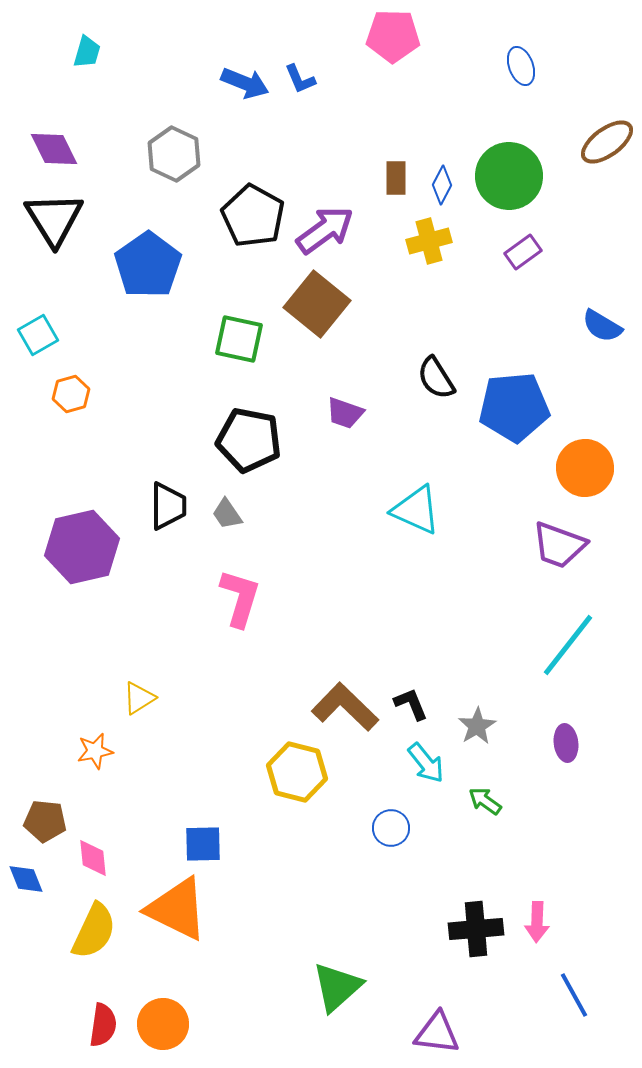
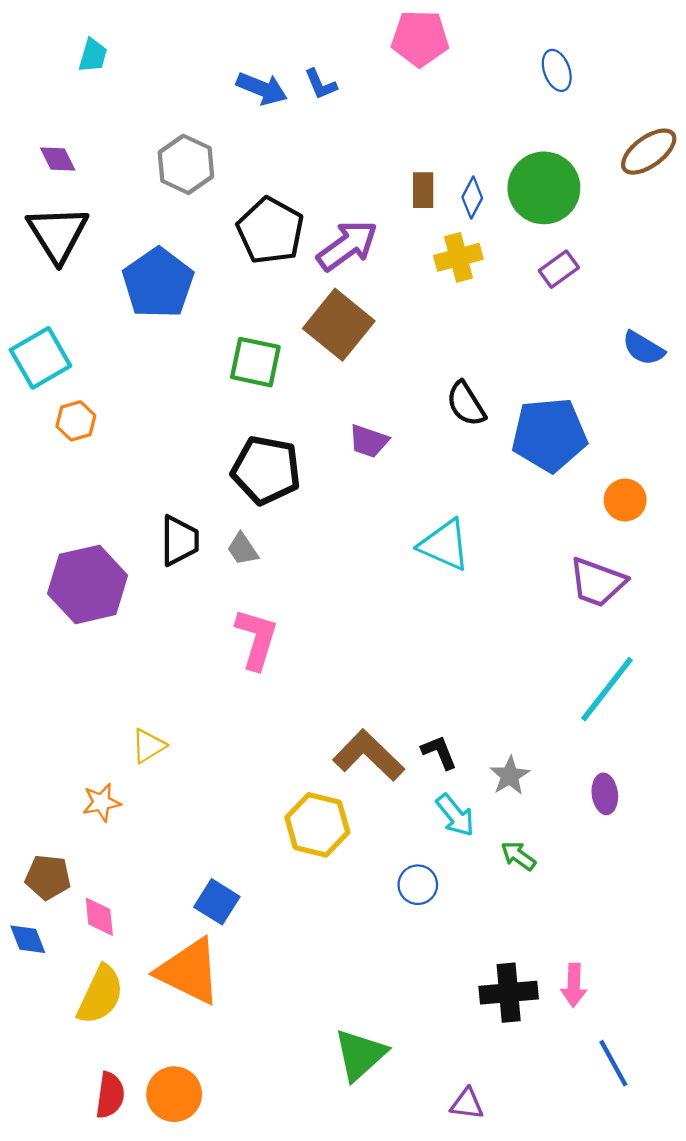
purple diamond: (54, 149) -> (58, 159), size x0.7
cyan square: (38, 335) -> (41, 358), size x1.4
orange circle: (585, 468) -> (625, 500), size x0.7
blue square: (203, 844) -> (217, 902), turned 33
purple triangle: (437, 1033) -> (467, 1104), size x0.7

